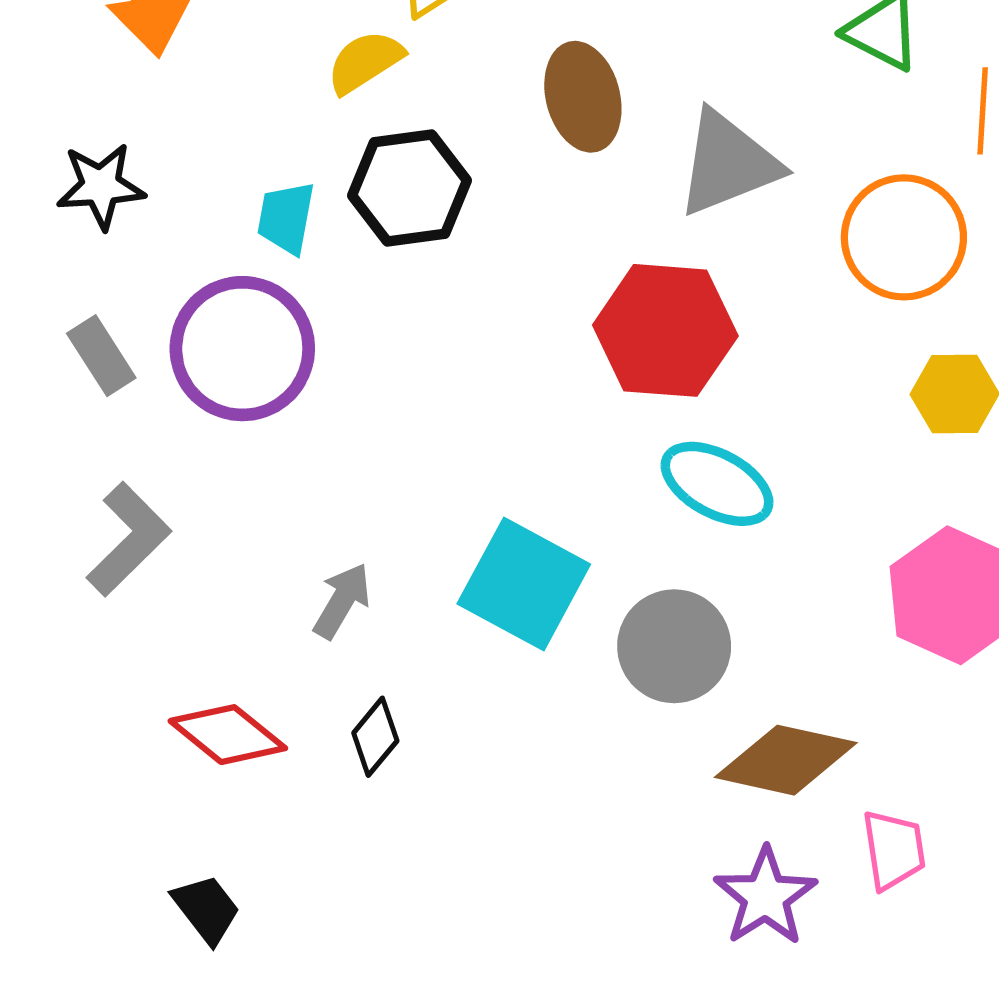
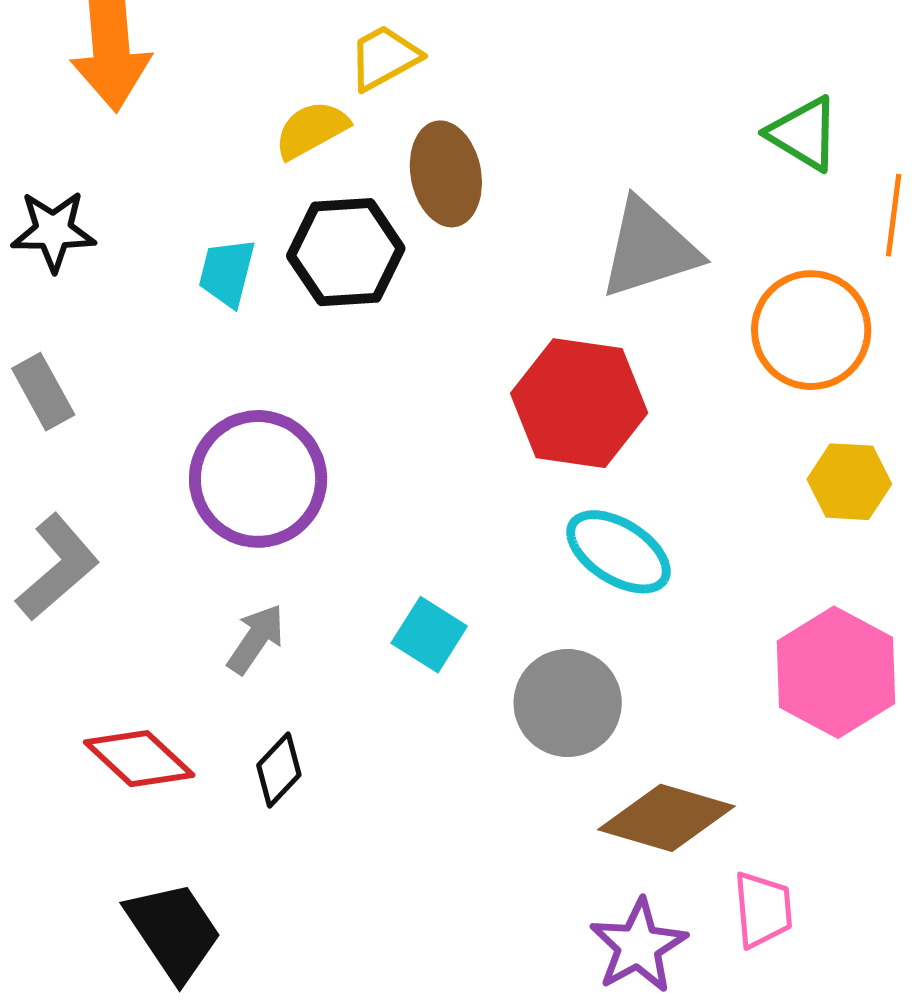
brown ellipse: (583, 97) -> (446, 174), moved
purple circle: (242, 349) -> (258, 479), moved
cyan square: (524, 584) -> (429, 635), size x0.6
black trapezoid: (206, 909) -> (174, 931), moved, size x1.5

